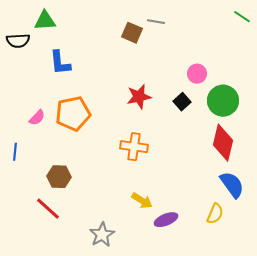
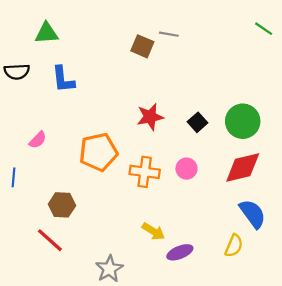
black semicircle: (18, 41) -> (17, 72), moved
pink circle: (197, 74) -> (186, 169), moved
orange pentagon: (73, 114) -> (98, 152), moved
red diamond: (223, 143) -> (243, 167), turned 63

